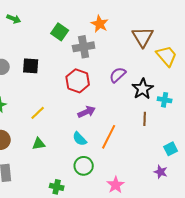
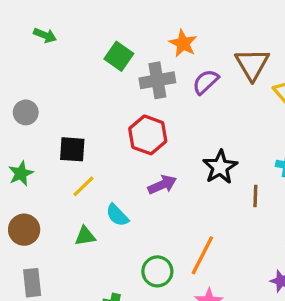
black square: (31, 66) -> (72, 149), moved
purple semicircle: (118, 75) -> (206, 82), moved
black star: (143, 89) -> (220, 167), moved
orange line: (109, 137) -> (202, 255), moved
cyan semicircle: (80, 139) -> (117, 215), moved

